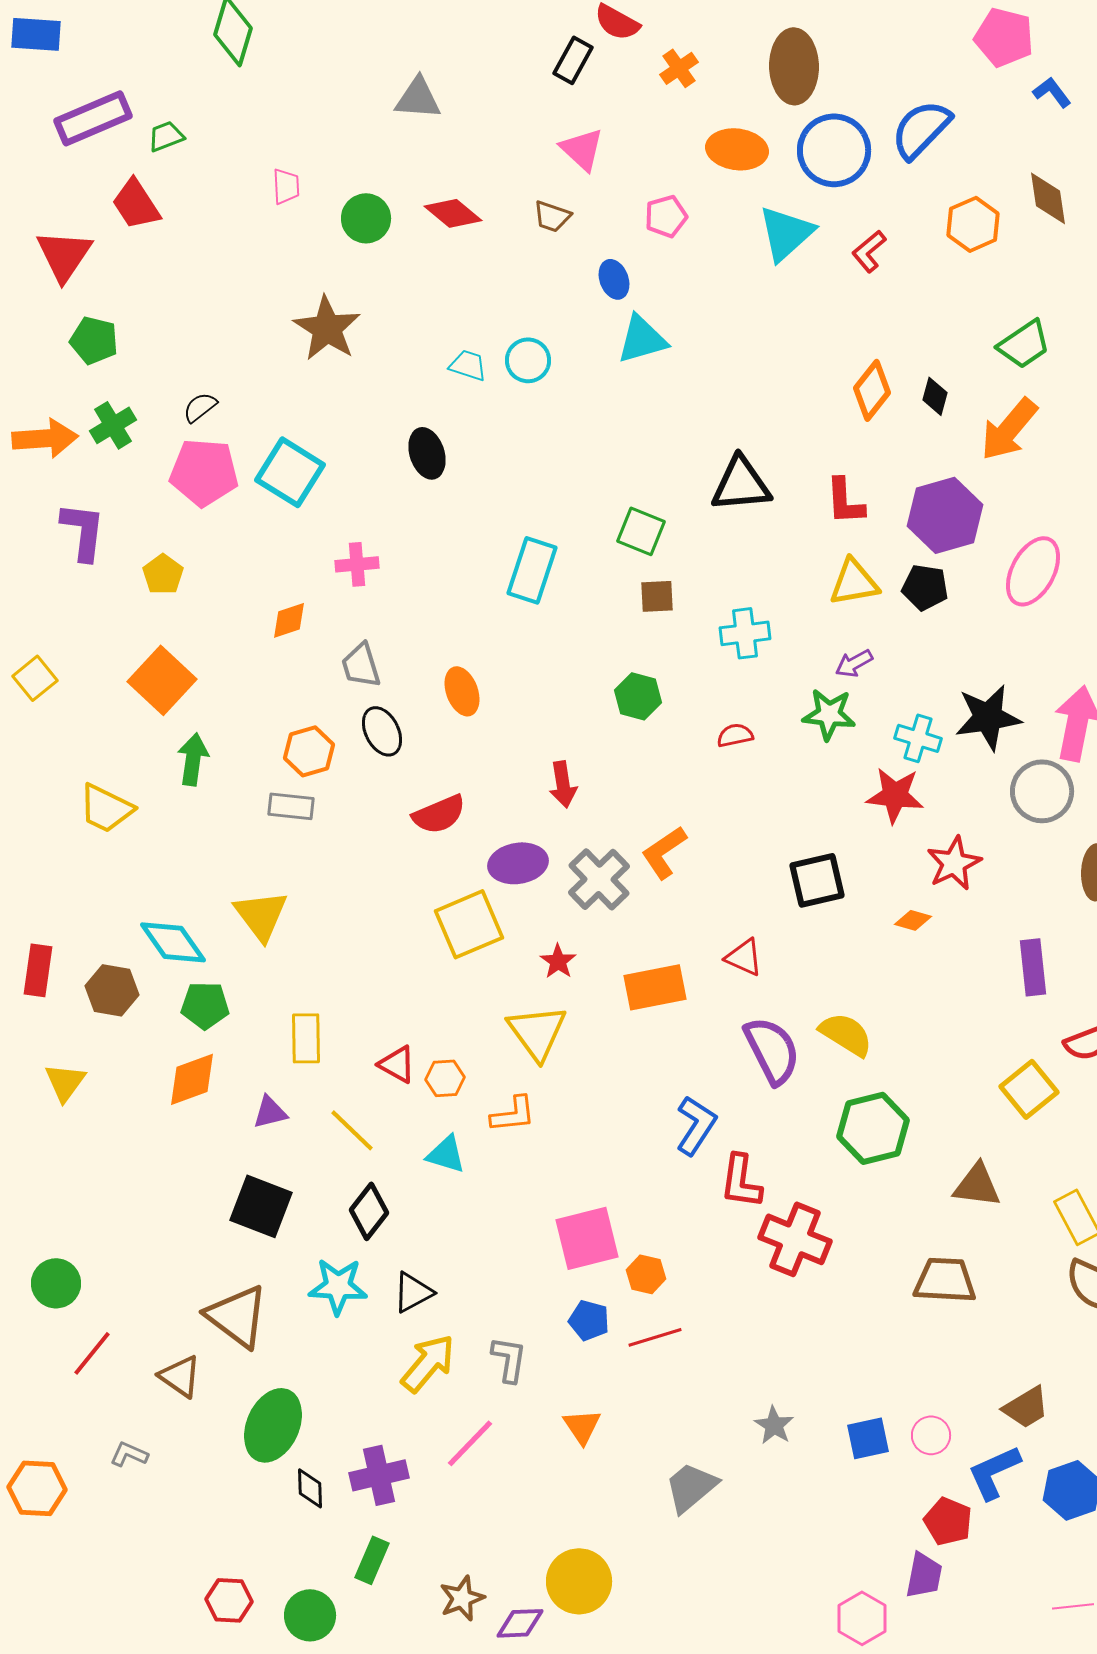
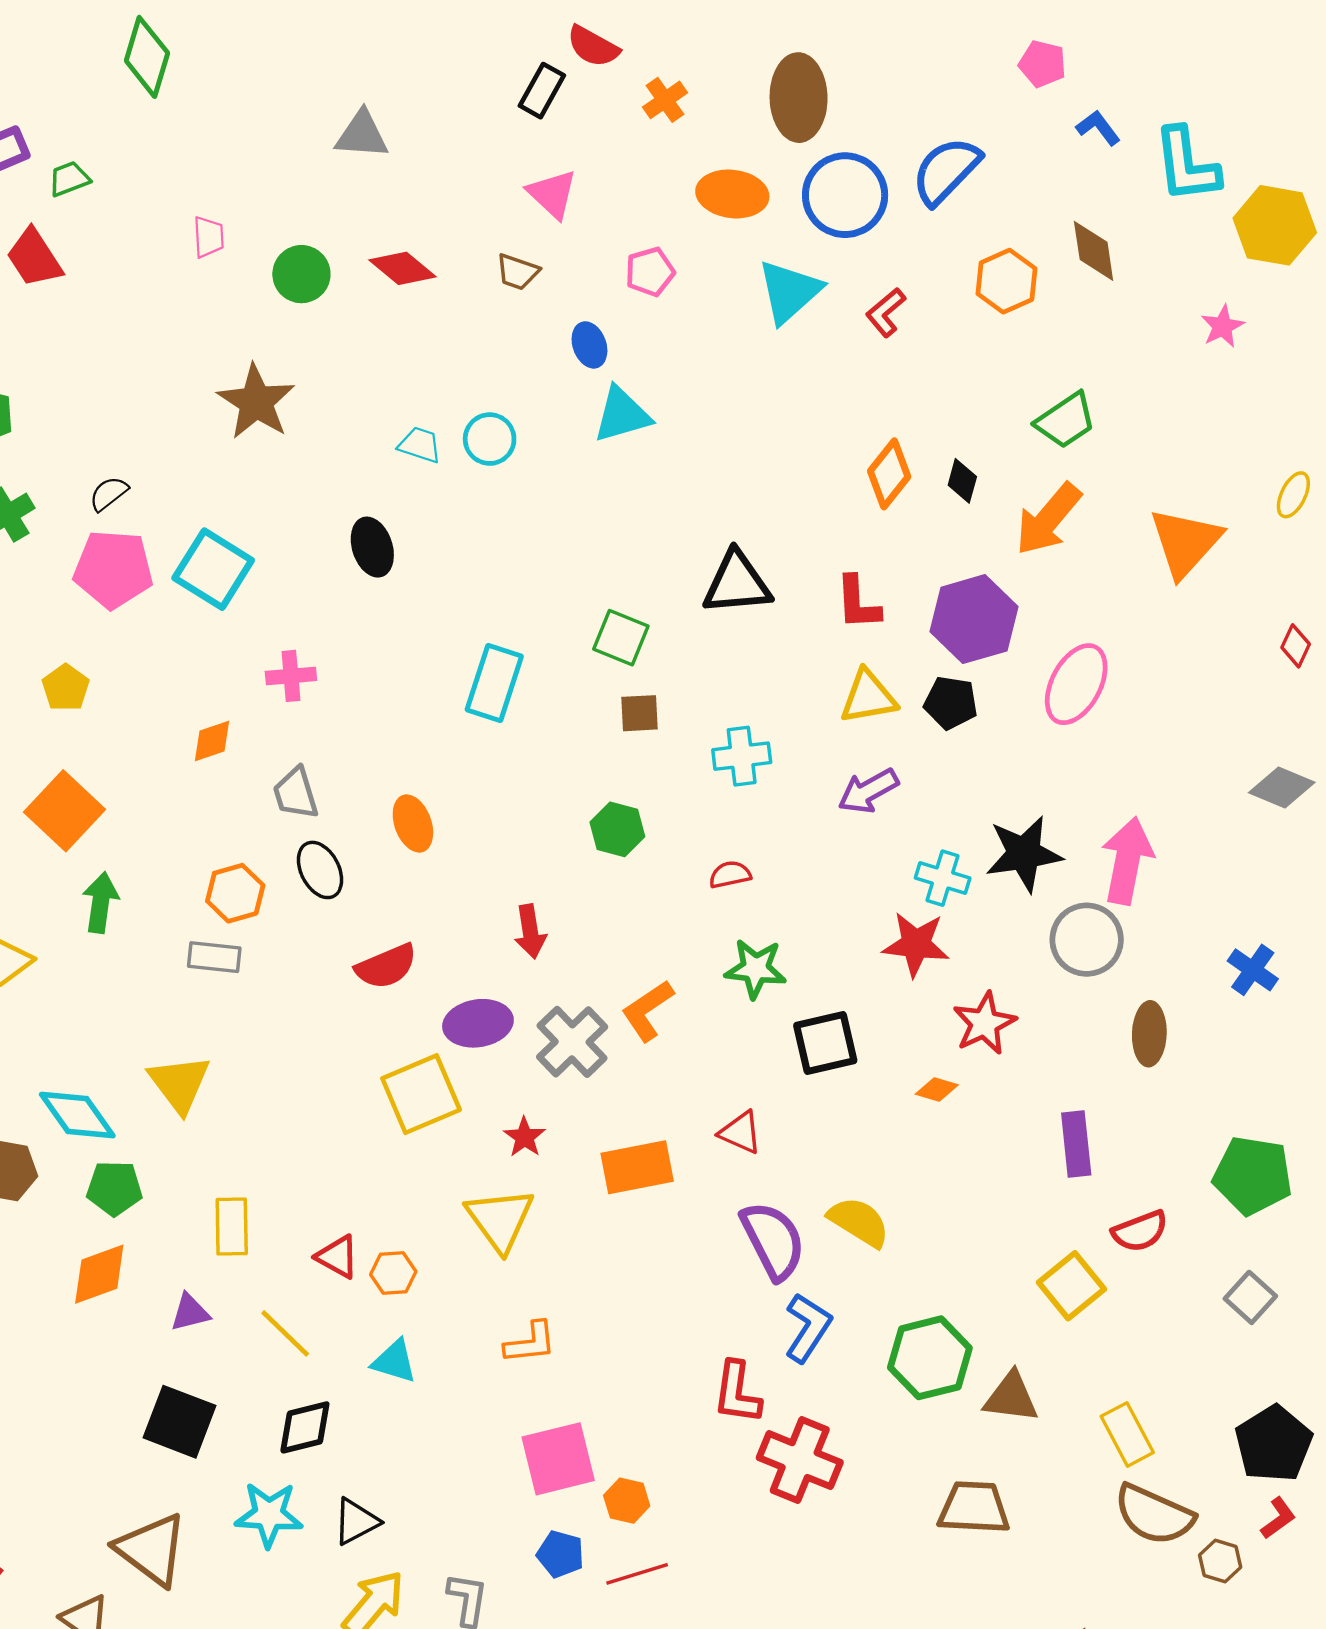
pink pentagon: (1004, 37) -> (1042, 64), size x0.7
purple arrow: (854, 663) -> (868, 791), size x1.4
green star: (829, 714) -> (756, 969), moved
orange L-shape: (513, 1114) -> (530, 1343), moved
blue L-shape: (696, 1125) -> (808, 1328), moved
green hexagon: (873, 1128) -> (930, 1358), moved
black diamond: (369, 1211) -> (305, 1427), turned 38

